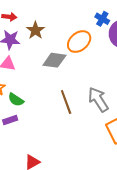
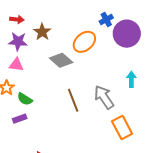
blue cross: (102, 19) -> (106, 20), turned 32
gray diamond: (54, 60) -> (61, 60), turned 35

